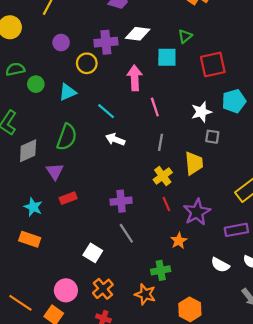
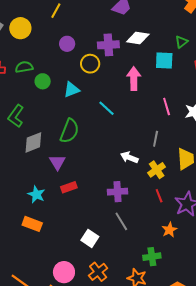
pink line: (155, 107) -> (167, 107), moved
white arrow: (115, 139) -> (129, 157), moved

